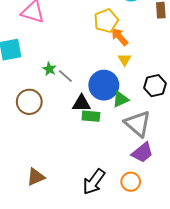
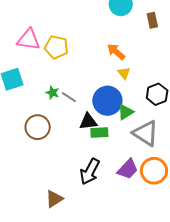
yellow pentagon: (106, 21) -> (56, 47), moved, turned -30
purple trapezoid: (142, 153) -> (128, 169), moved
black arrow: (94, 182) -> (90, 172), moved
orange circle: (131, 182) -> (154, 171), moved, size x1.4

